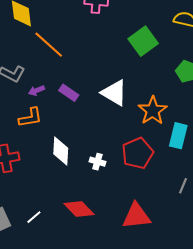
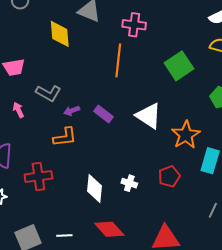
orange line: (49, 45) -> (118, 60), moved, turned 52
white diamond: (61, 151) -> (95, 189), moved
red pentagon: (138, 153) -> (169, 176), size x0.7
white line: (34, 217) -> (64, 236), turned 35

